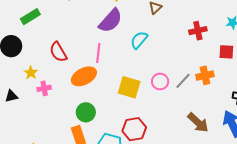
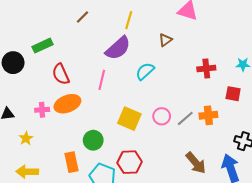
green rectangle: (30, 17) -> (43, 46), moved
yellow star: (31, 73) -> (26, 138), moved
orange ellipse: (84, 76) -> (67, 104), moved
green circle: (86, 112) -> (93, 140), moved

